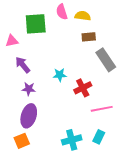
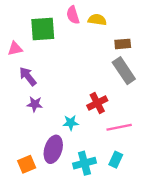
brown rectangle: (89, 37) -> (123, 44), moved
cyan star: (60, 75) -> (71, 123), moved
purple ellipse: (29, 116) -> (53, 149), moved

